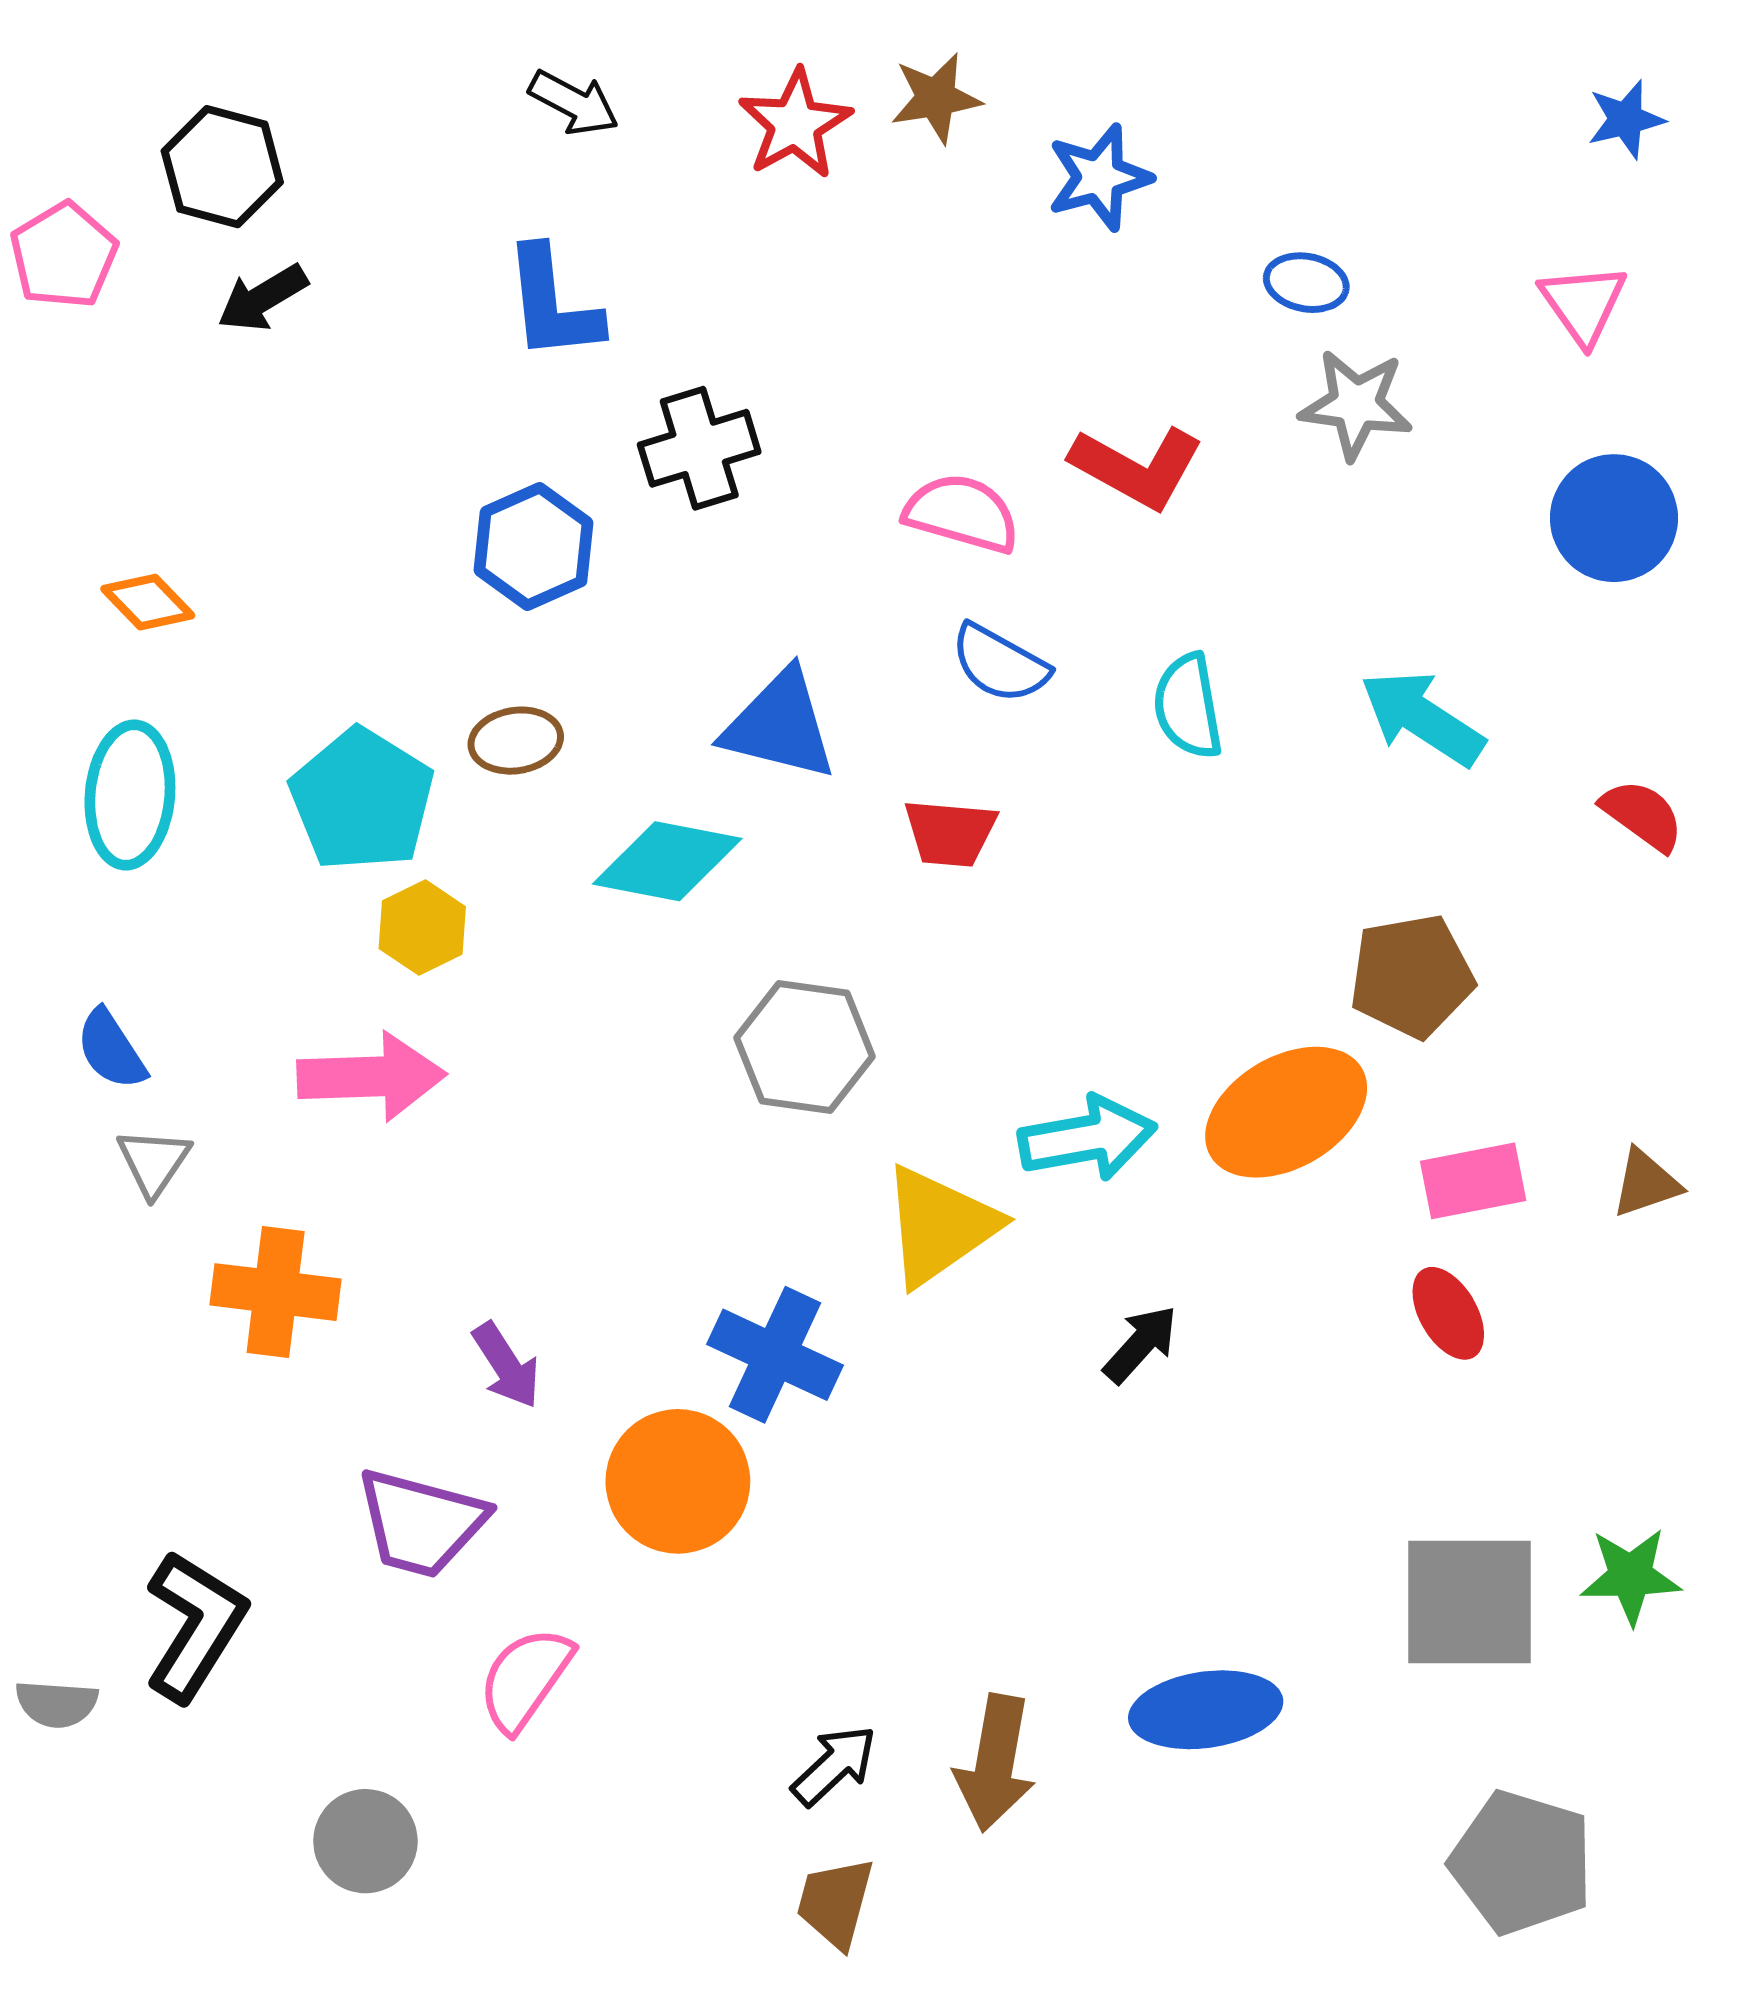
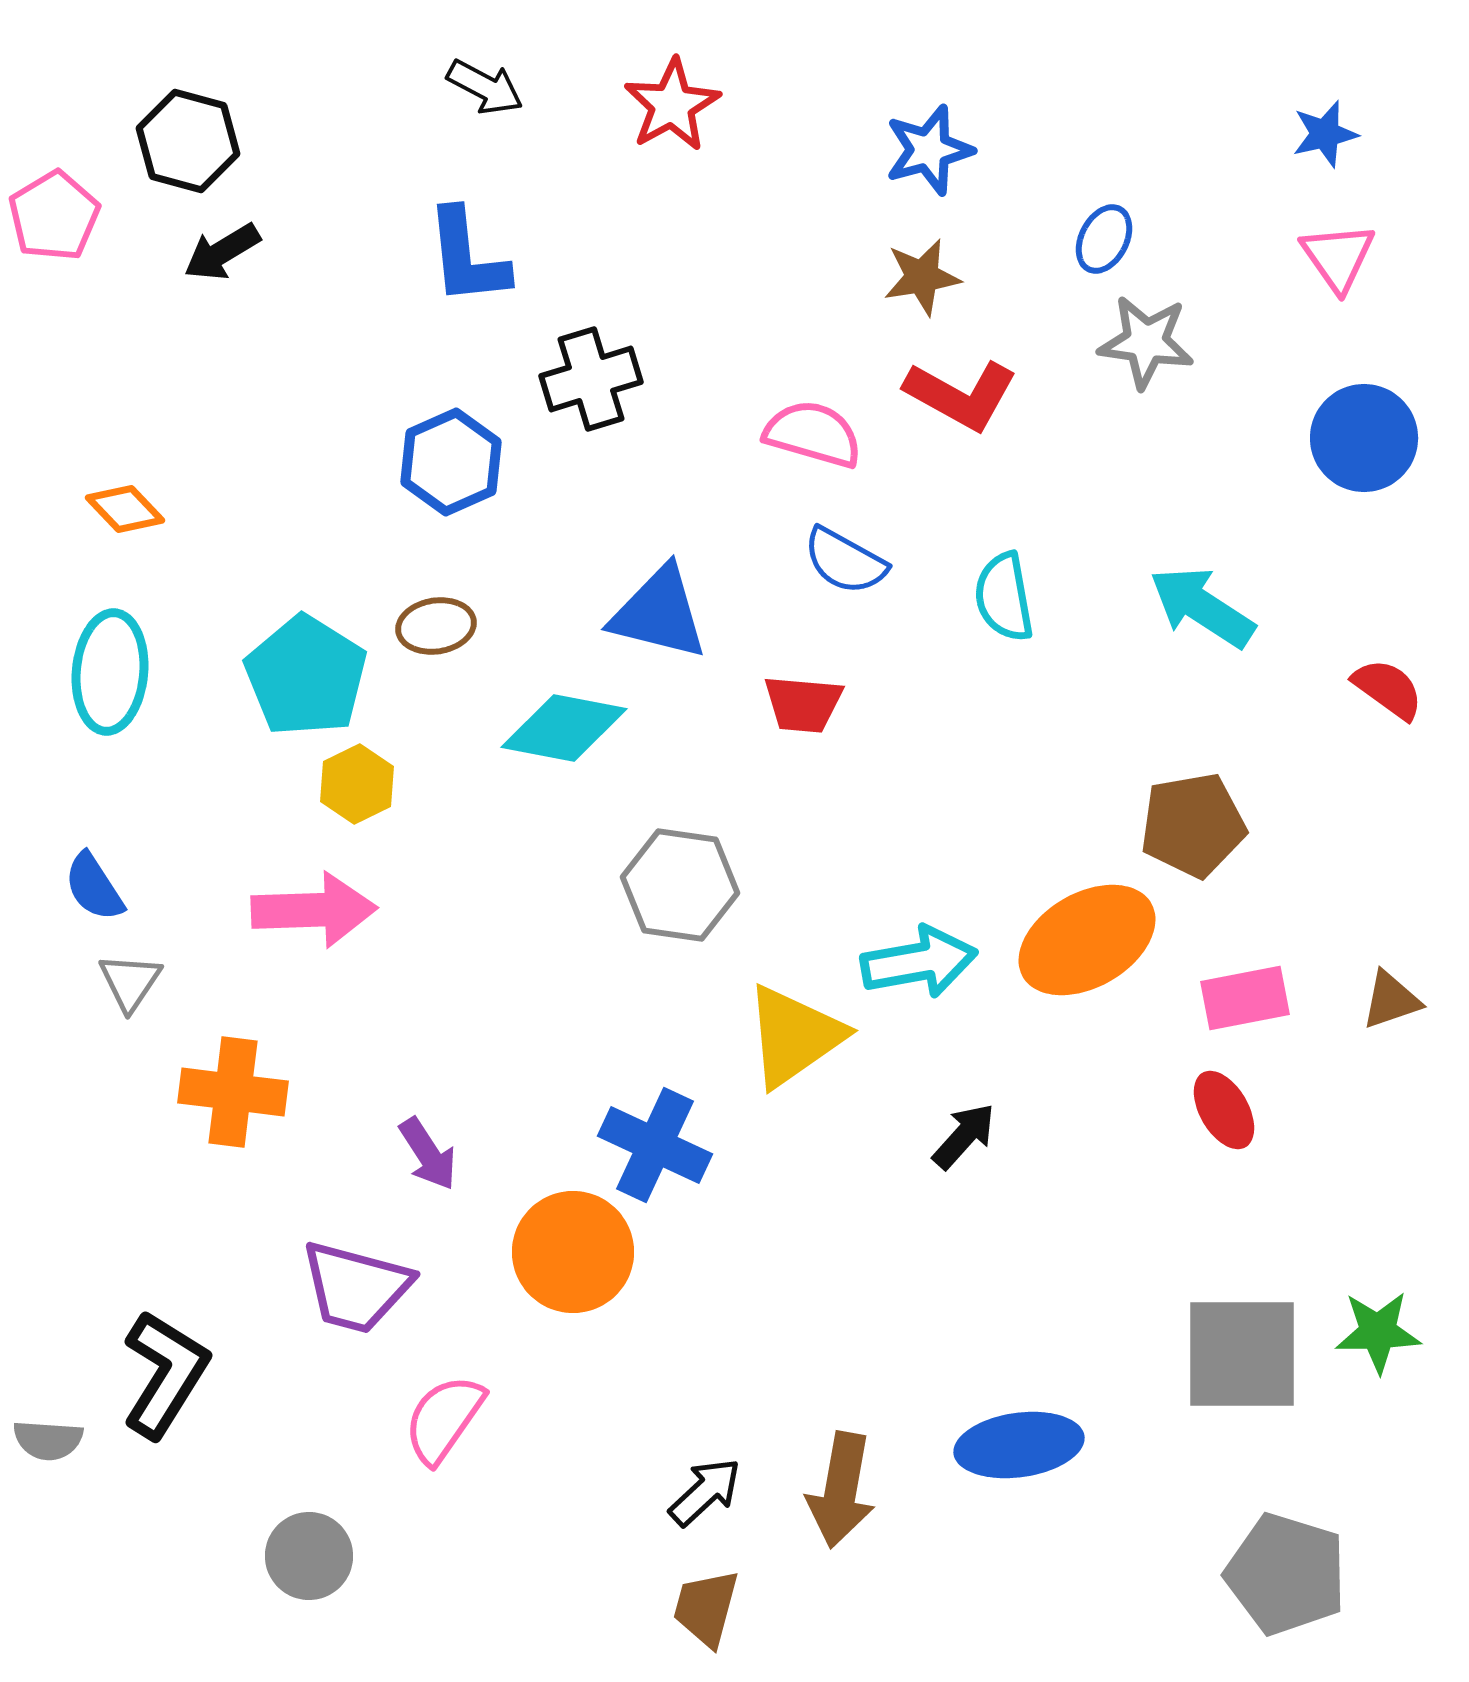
brown star: (936, 98) -> (922, 277), moved
blue star: (1626, 119) -> (1325, 134), moved
blue ellipse: (1306, 283) -> (1104, 239), turned -74

